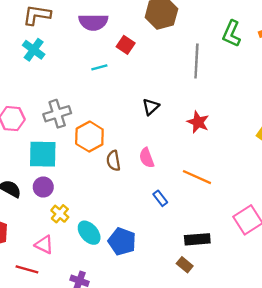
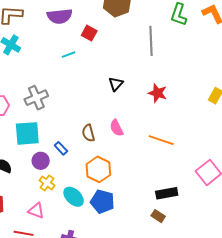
orange hexagon: (89, 137) -> (98, 169), moved
purple circle: (43, 187) -> (41, 161), moved
blue rectangle: (160, 198) -> (61, 148), moved

